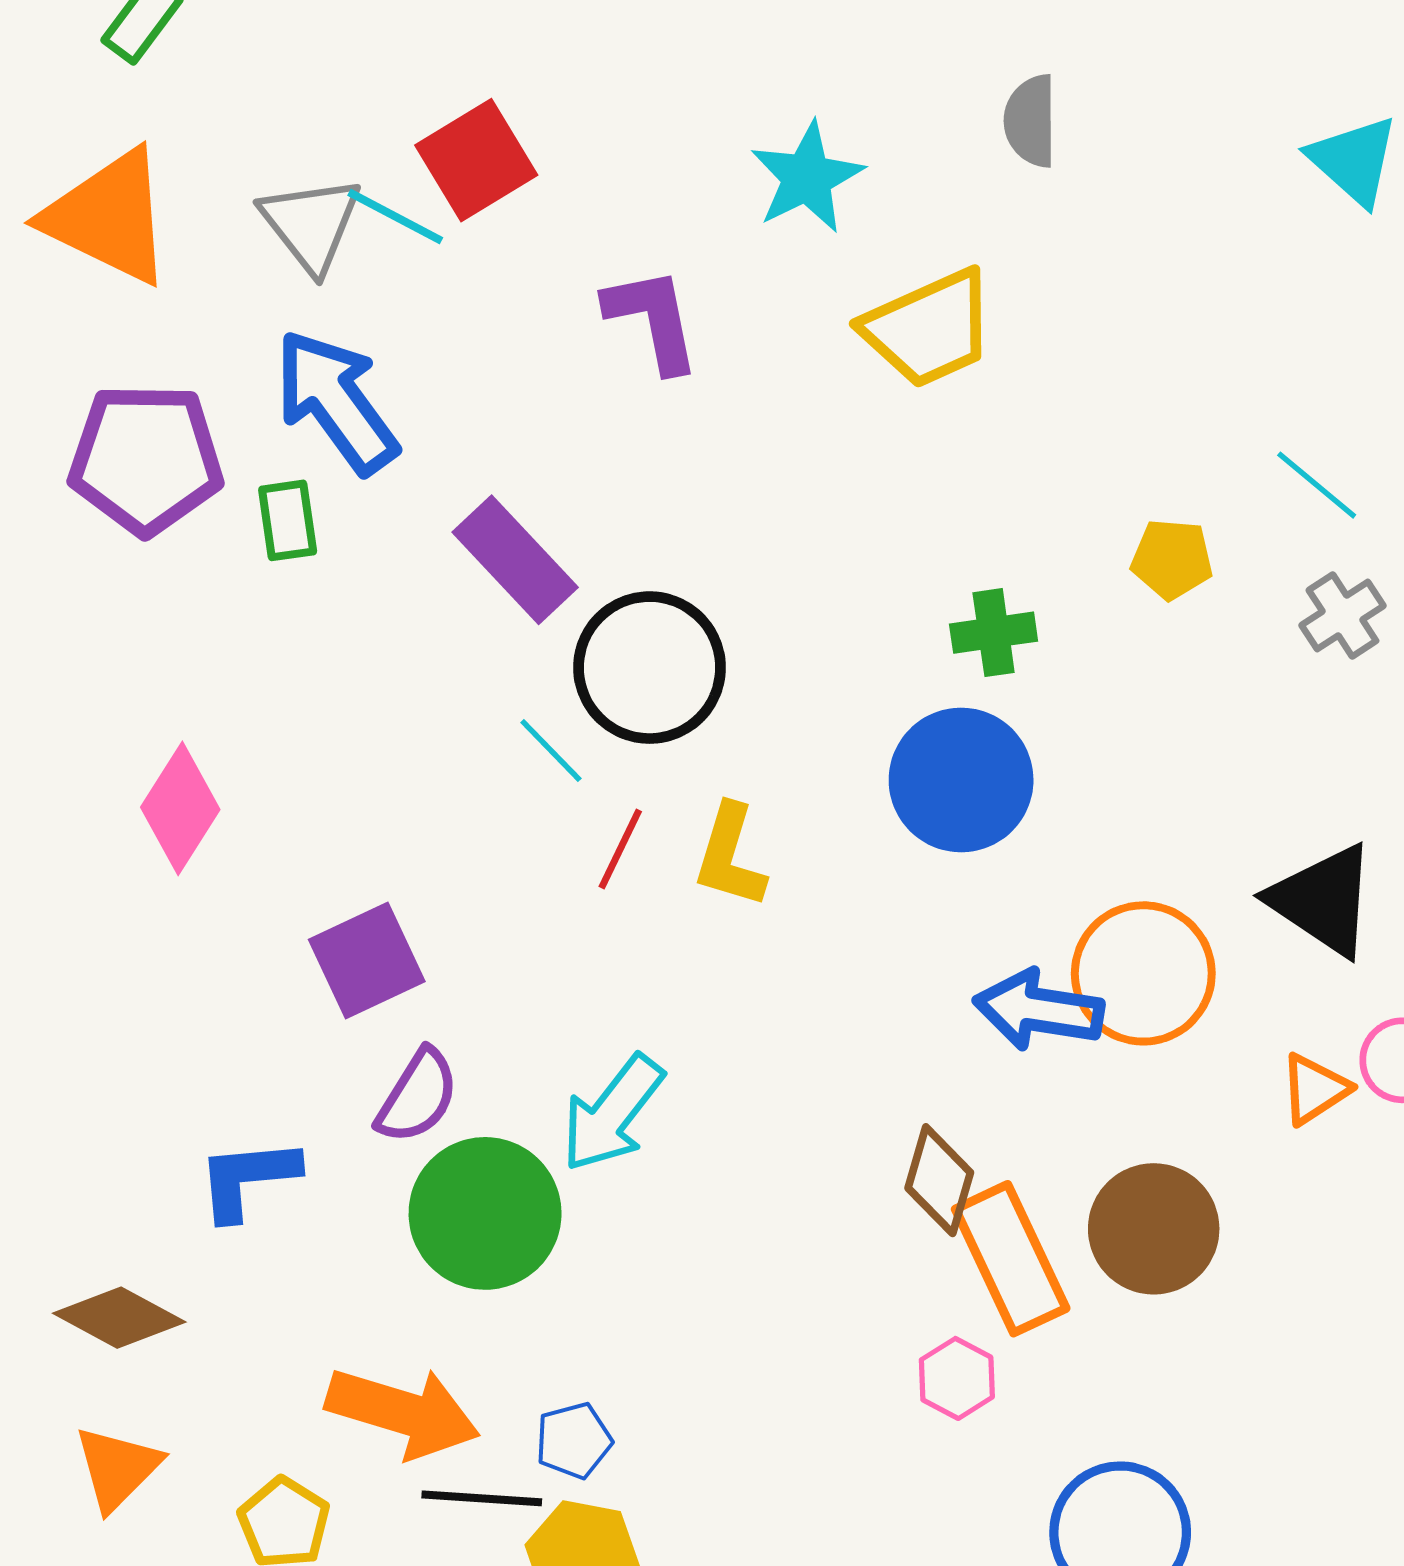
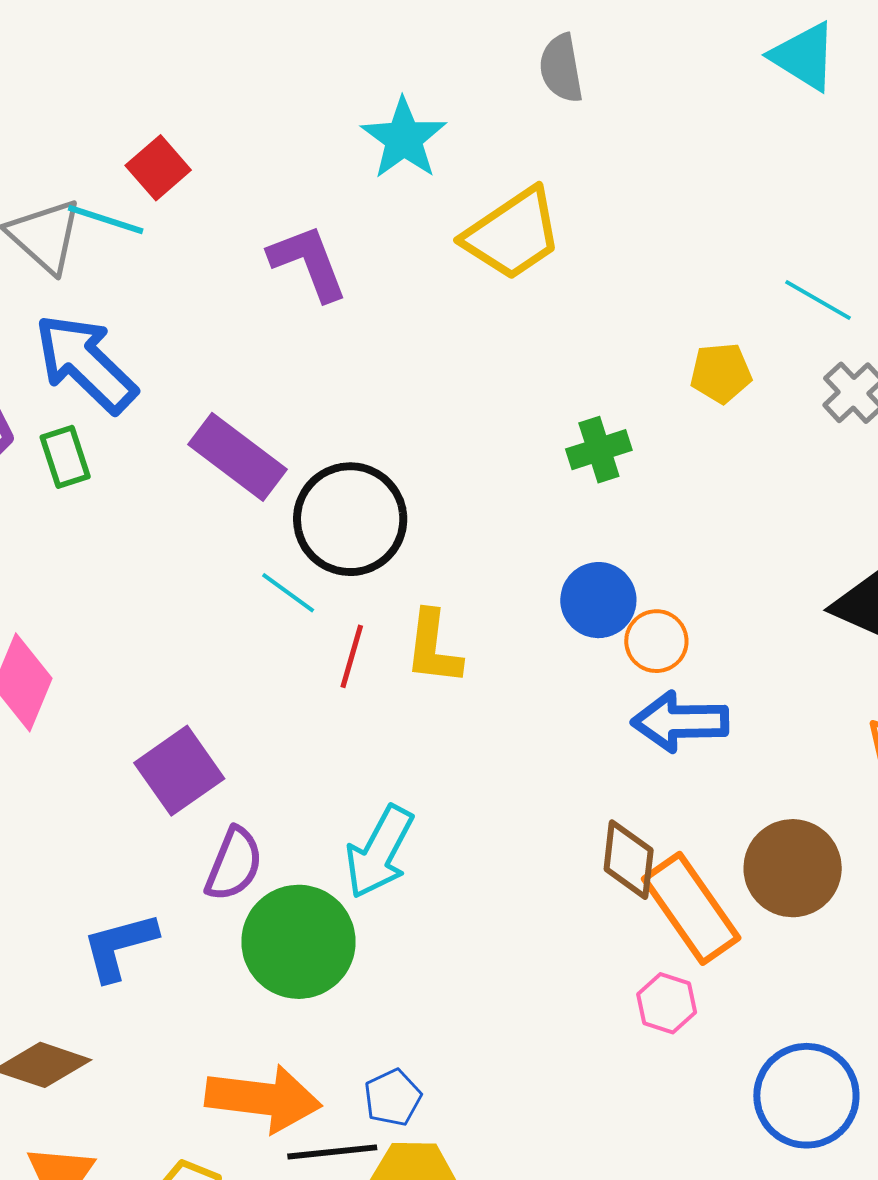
red square: (476, 160) -> (158, 168), size x0.7
blue circle: (961, 780) -> (598, 600), moved, size x0.7
orange circle: (1143, 973) -> (656, 641), moved, size x0.6

